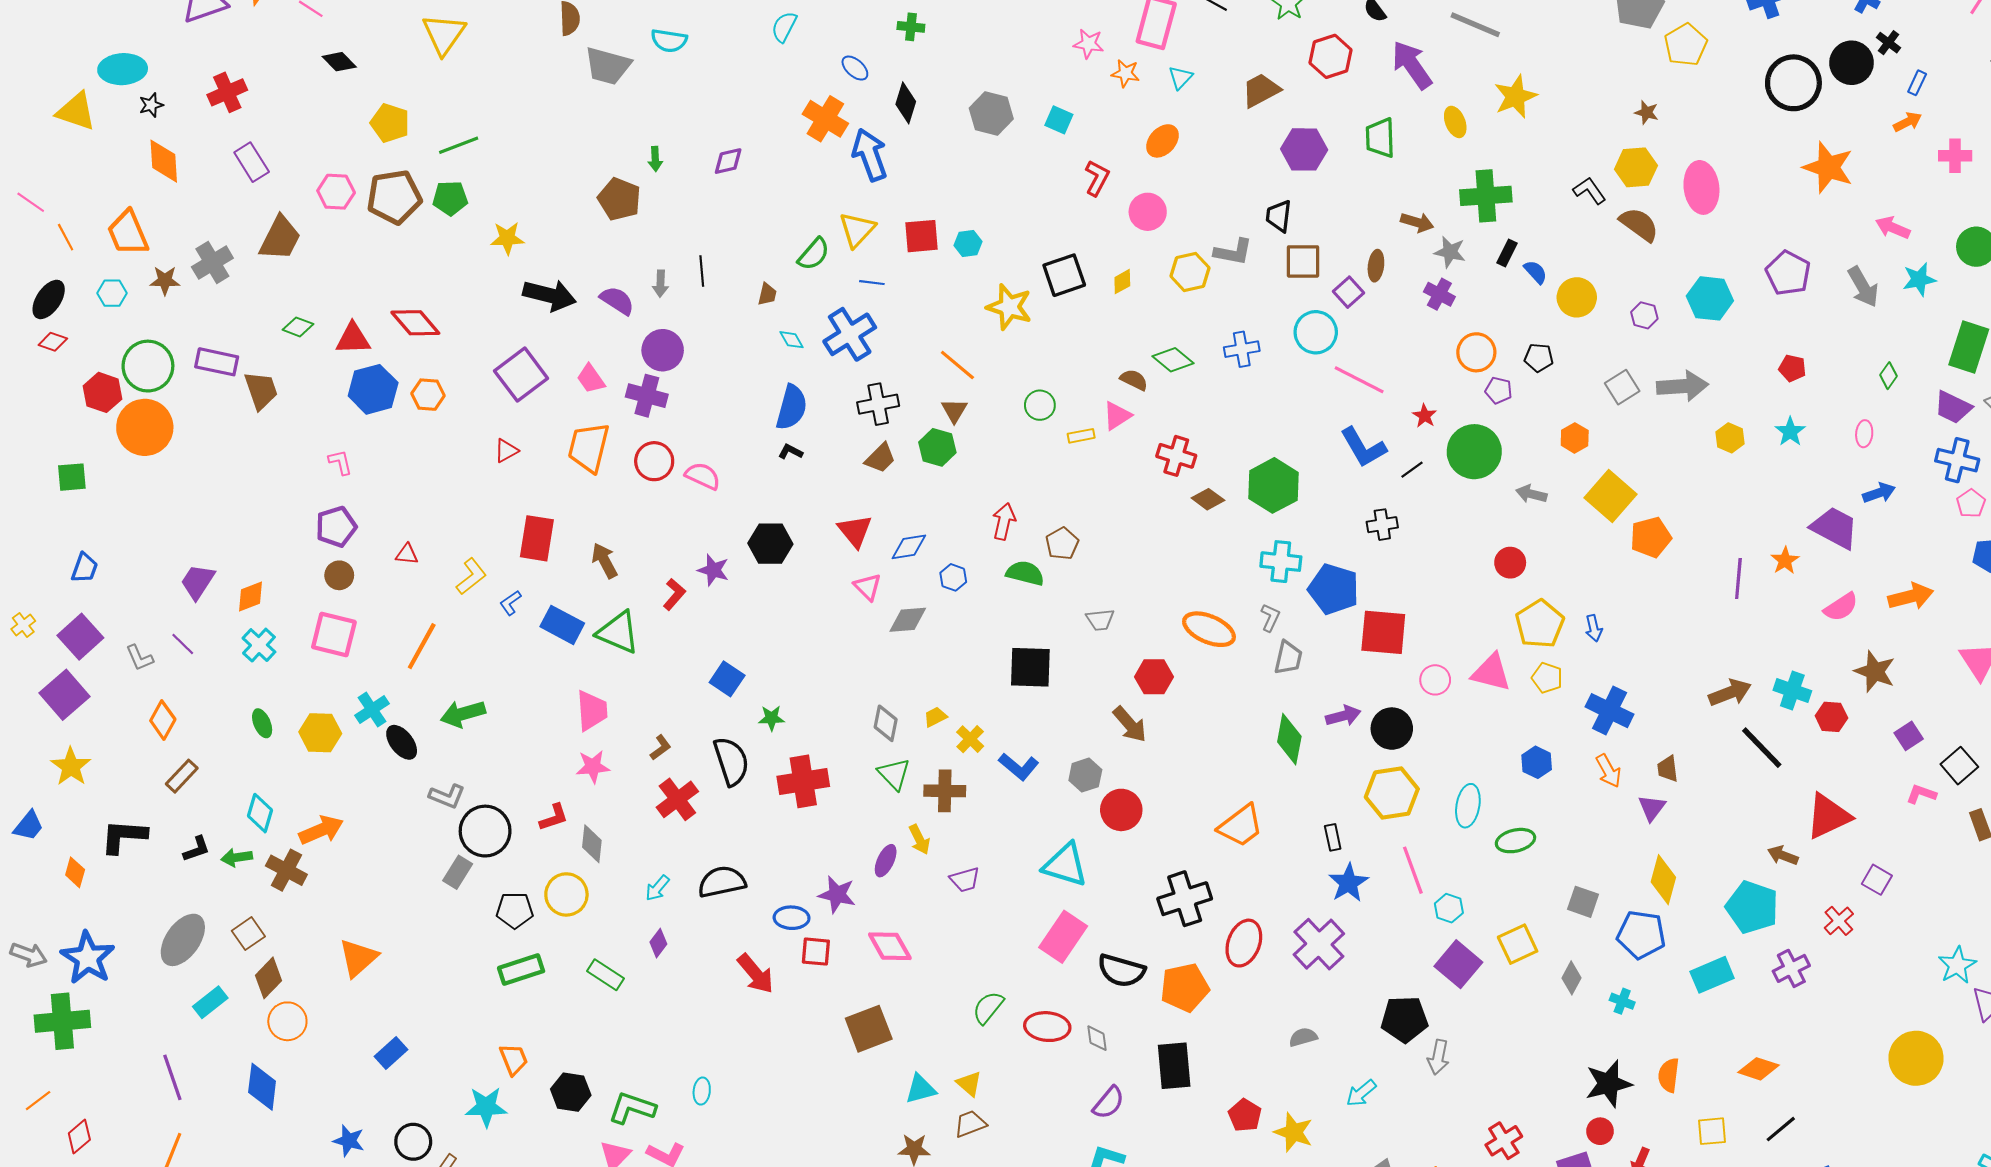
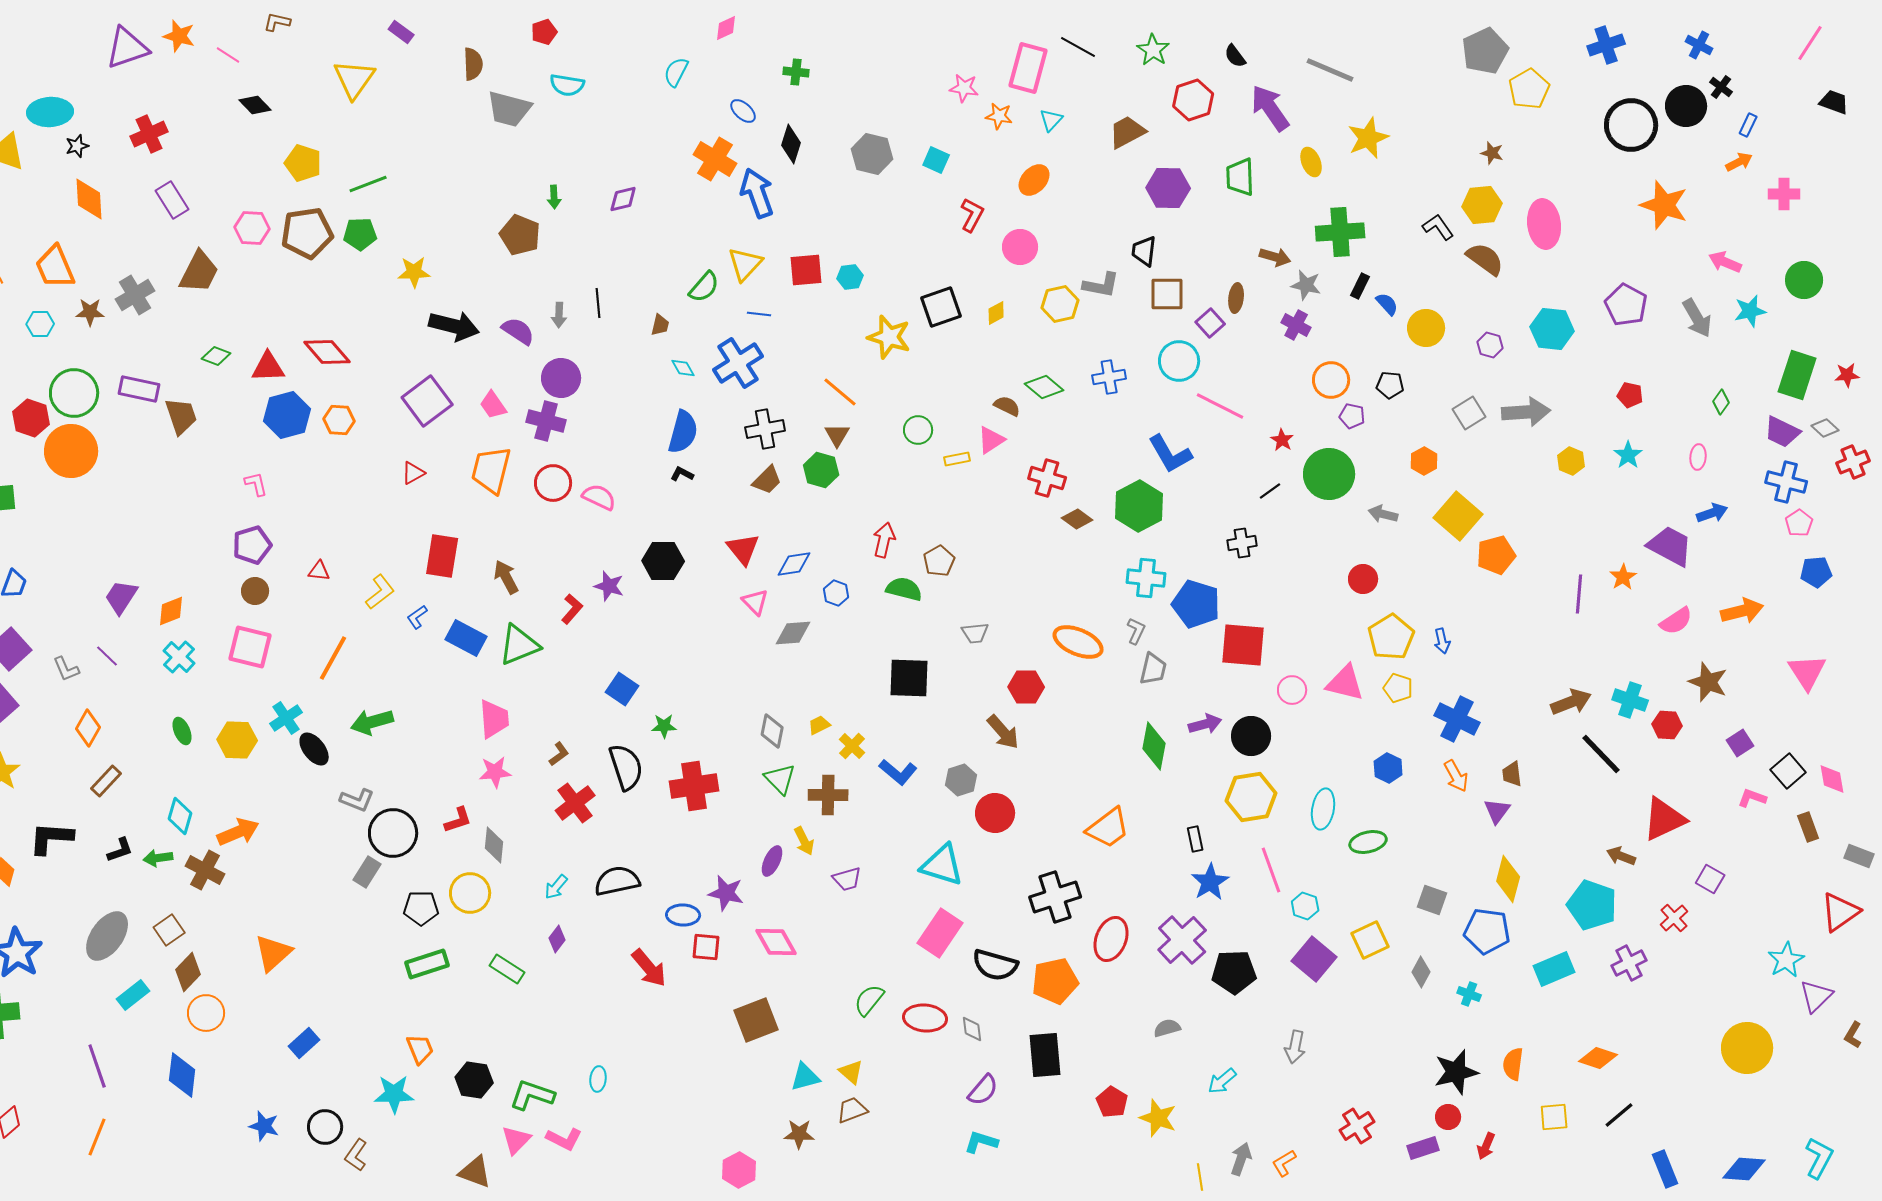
blue L-shape: (1363, 447) -> (1170, 454), moved
green triangle: (618, 632) -> (519, 645), turned -45
black pentagon: (1404, 1019) -> (1234, 972), moved

